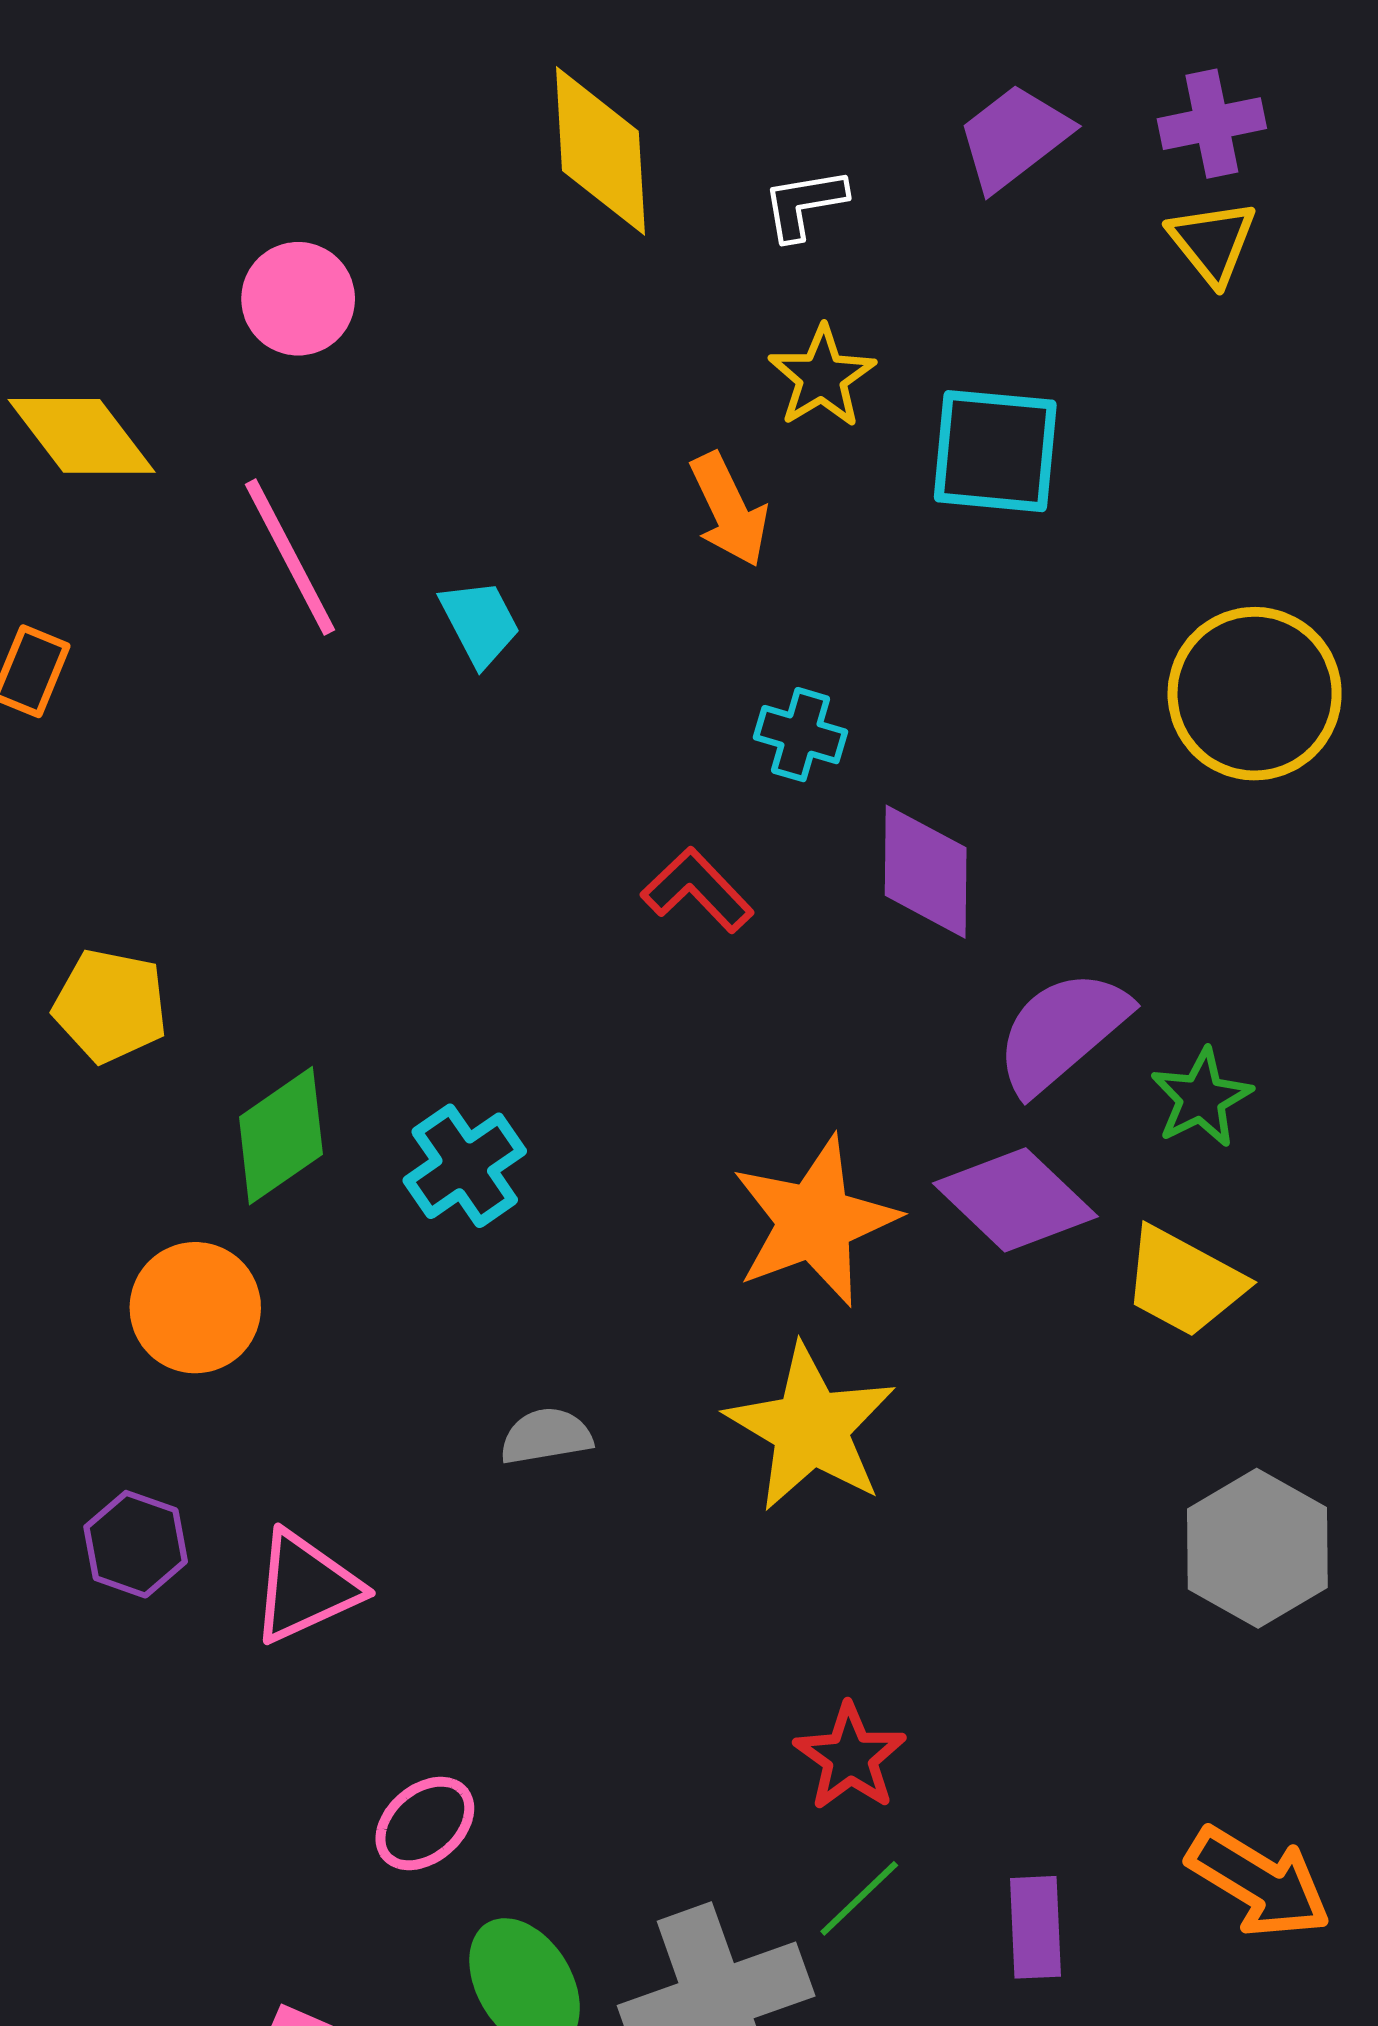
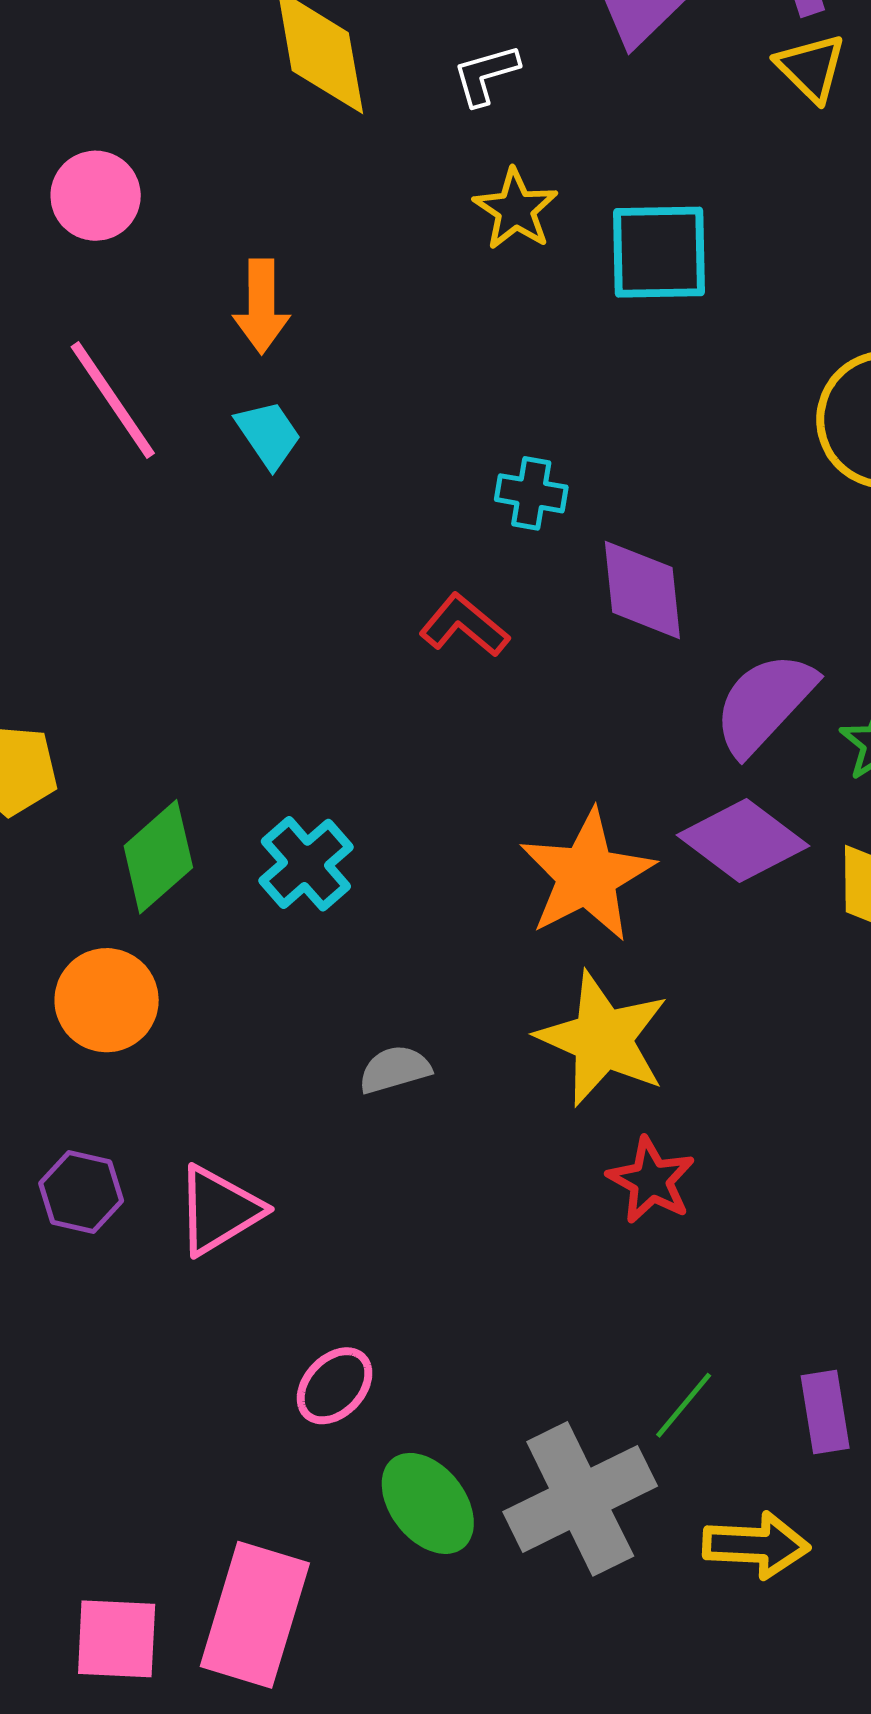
orange arrow: (729, 510) -> (262, 306), moved, turned 32
red star: (850, 1757) -> (651, 1180), moved

